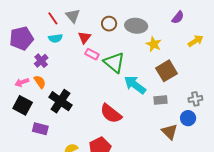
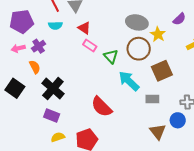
brown circle: (109, 24) -> (139, 49), moved, size x1.5
red triangle: (84, 37) -> (84, 28), turned -40
yellow star: (154, 44) -> (158, 34), moved
green triangle: (114, 62) -> (111, 56), size x0.7
pink arrow: (22, 82) -> (18, 48), moved
purple rectangle: (40, 129) -> (52, 116), moved

